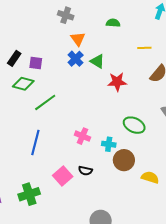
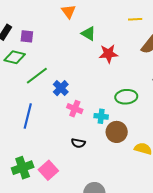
blue cross: (76, 59) -> (61, 88), moved
green ellipse: (134, 125) -> (126, 97), turned -30
pink square: (63, 176) -> (48, 170), moved

